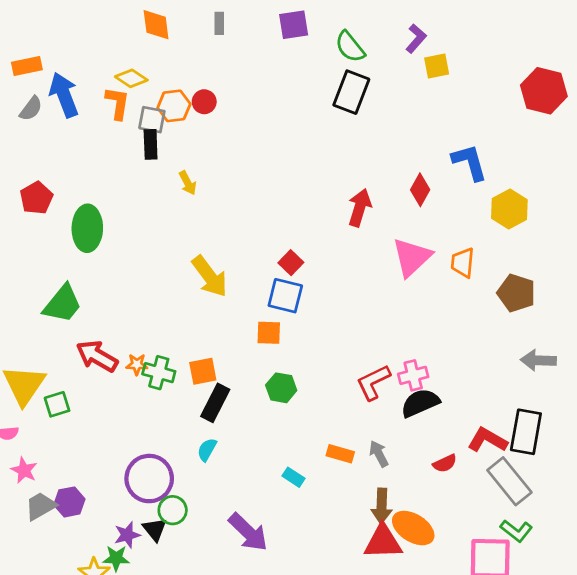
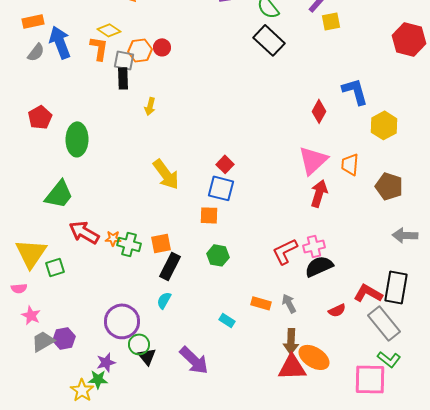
black rectangle: (351, 92) -> (269, 40), turned -68
yellow arrow: (188, 183) -> (150, 106), turned 42
red arrow: (360, 208) -> (319, 193), moved
black triangle: (155, 529) -> (147, 356), moved

